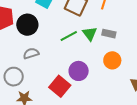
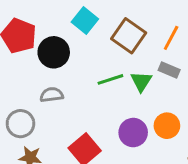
gray rectangle: (109, 34) -> (169, 70), moved
purple circle: (79, 71) -> (133, 133), moved

